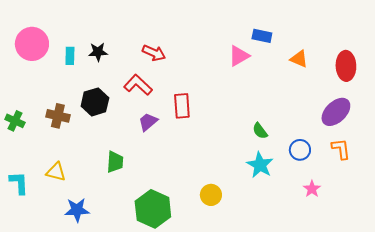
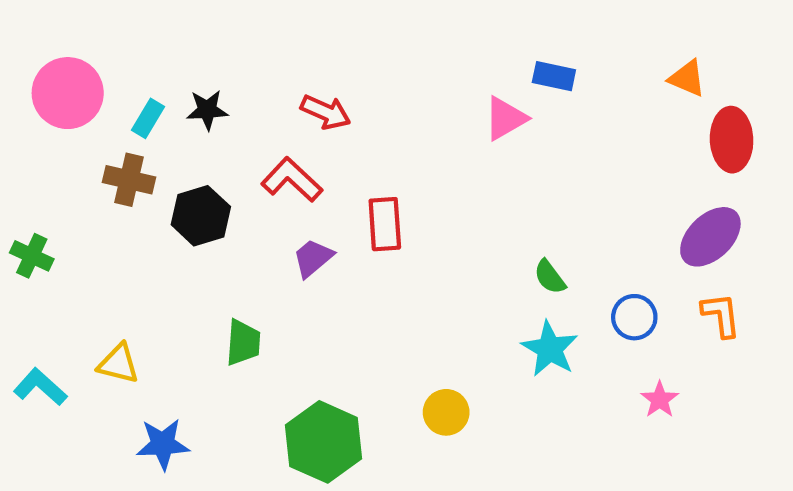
cyan rectangle: (70, 56) -> (148, 118), turned 30
orange triangle: (299, 59) -> (687, 78), moved
brown cross: (58, 116) -> (129, 180), moved
cyan L-shape: (19, 183) -> (40, 387), turned -45

